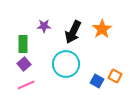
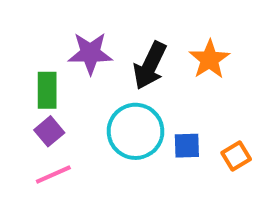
purple star: (44, 26) -> (90, 53), size x1.5
orange square: (115, 76) -> (236, 156), turned 32
blue square: (97, 81) -> (187, 146), moved, turned -32

